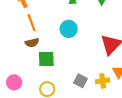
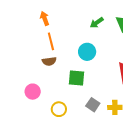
green square: (46, 59) -> (76, 78), moved
pink circle: (14, 82) -> (33, 92), moved

